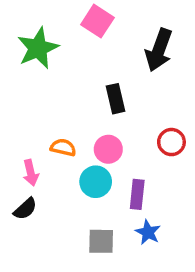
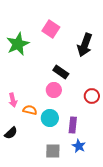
black rectangle: (116, 99) -> (61, 72), turned -42
orange semicircle: (63, 147) -> (30, 110), moved
pink circle: (108, 149) -> (54, 90), moved
pink arrow: (31, 173) -> (13, 100), moved

